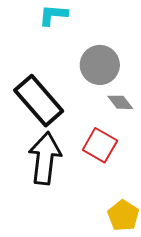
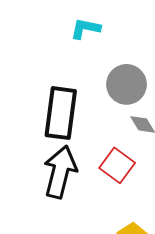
black rectangle: (39, 101) -> (61, 113), turned 42

